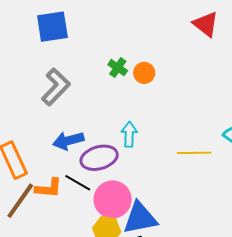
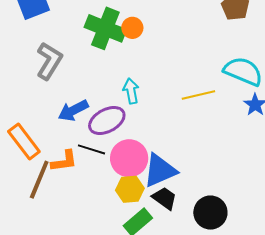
green cross: (118, 68) -> (105, 28), size x2.0

